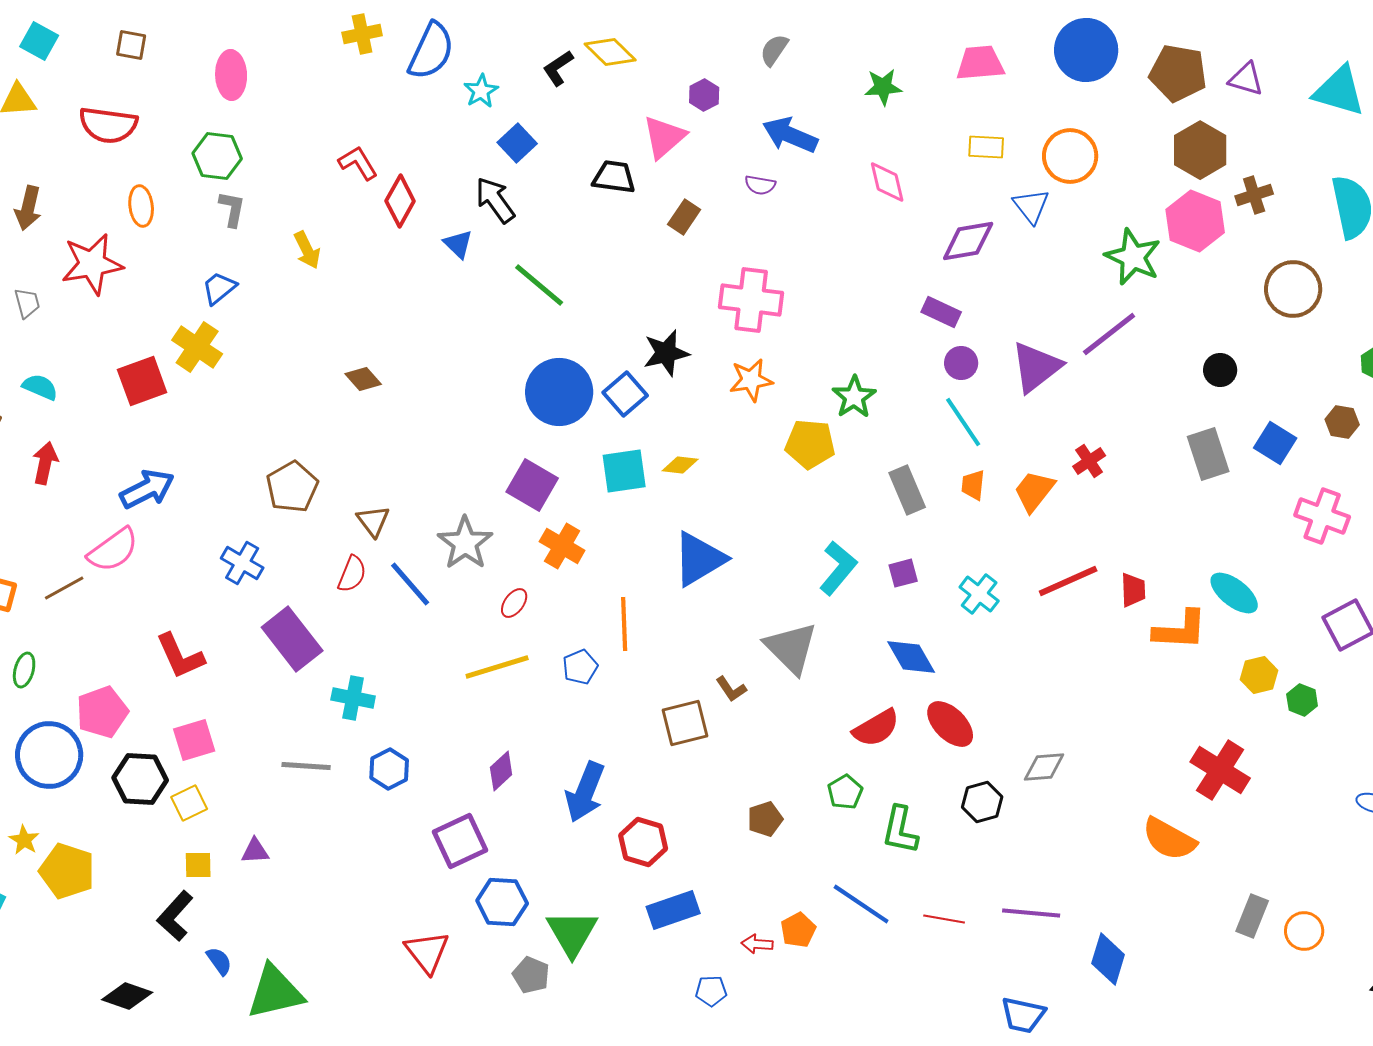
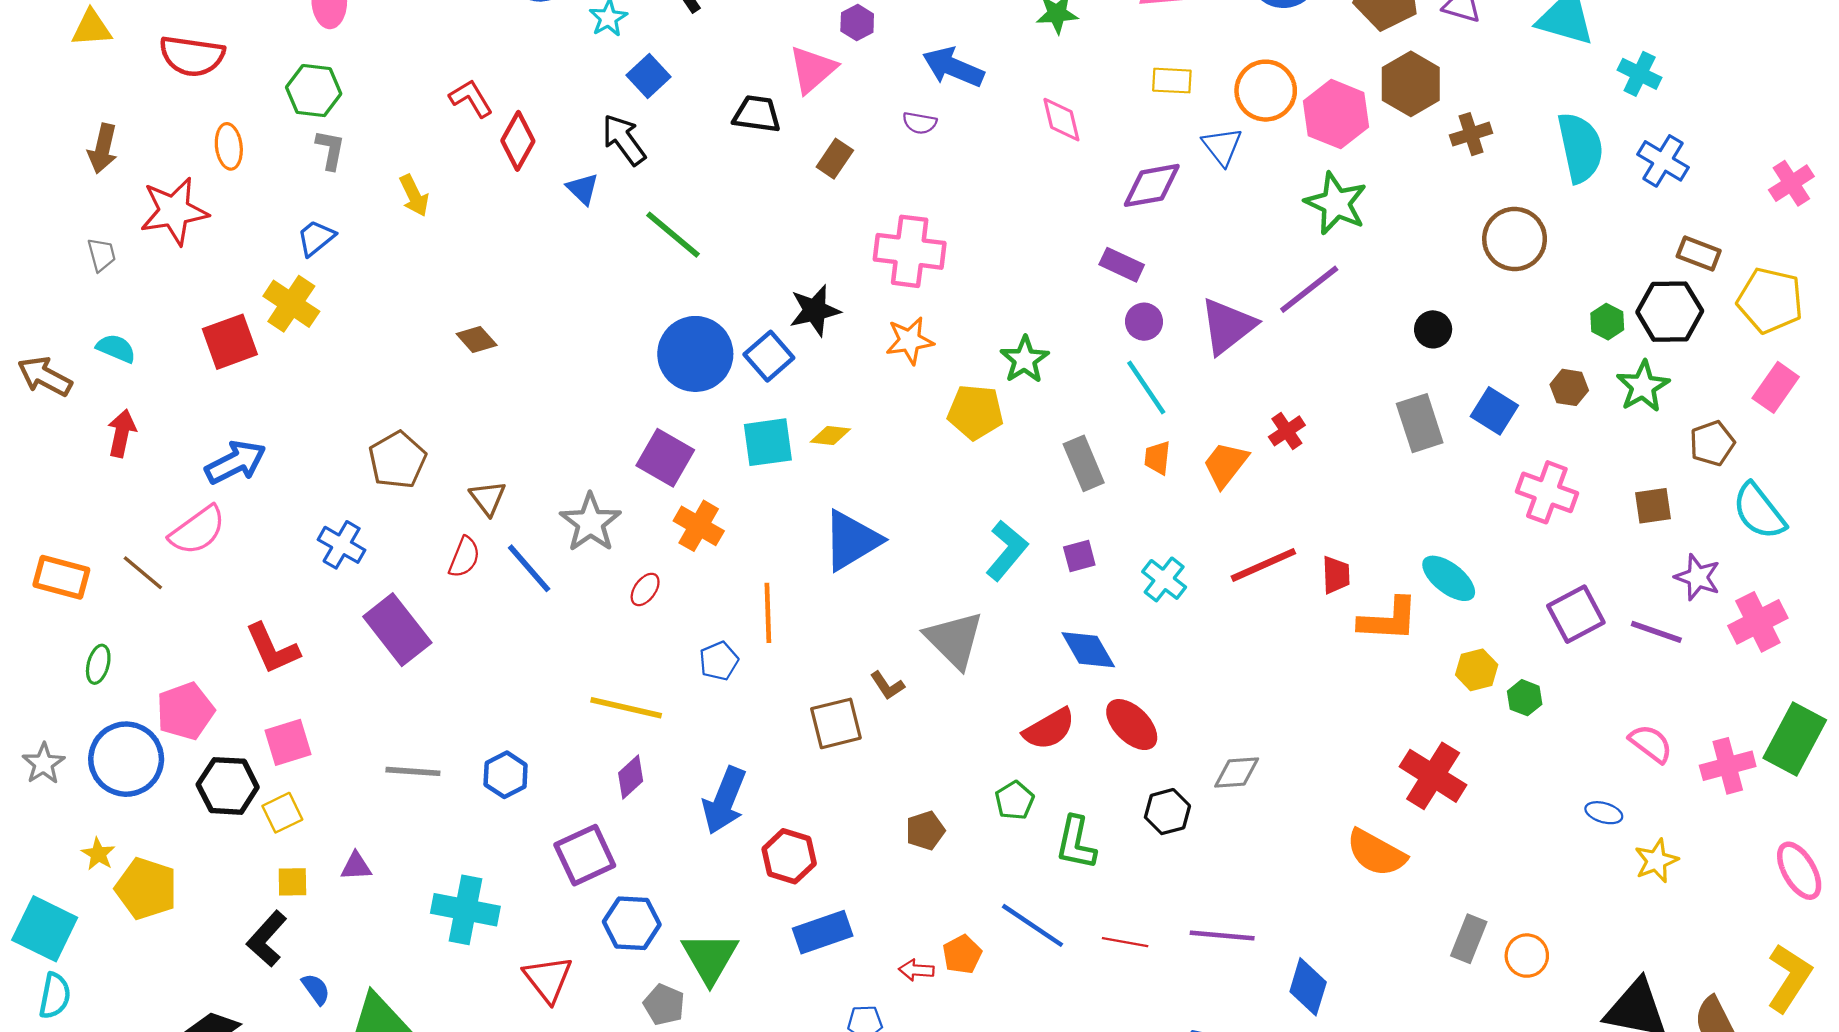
pink hexagon: (1195, 221) -> (1336, 114), moved
brown line: (64, 588) -> (143, 573), turned 69
yellow line: (497, 667) -> (626, 708), moved, turned 30
cyan cross: (353, 698) -> (465, 910), moved, size x1.4

